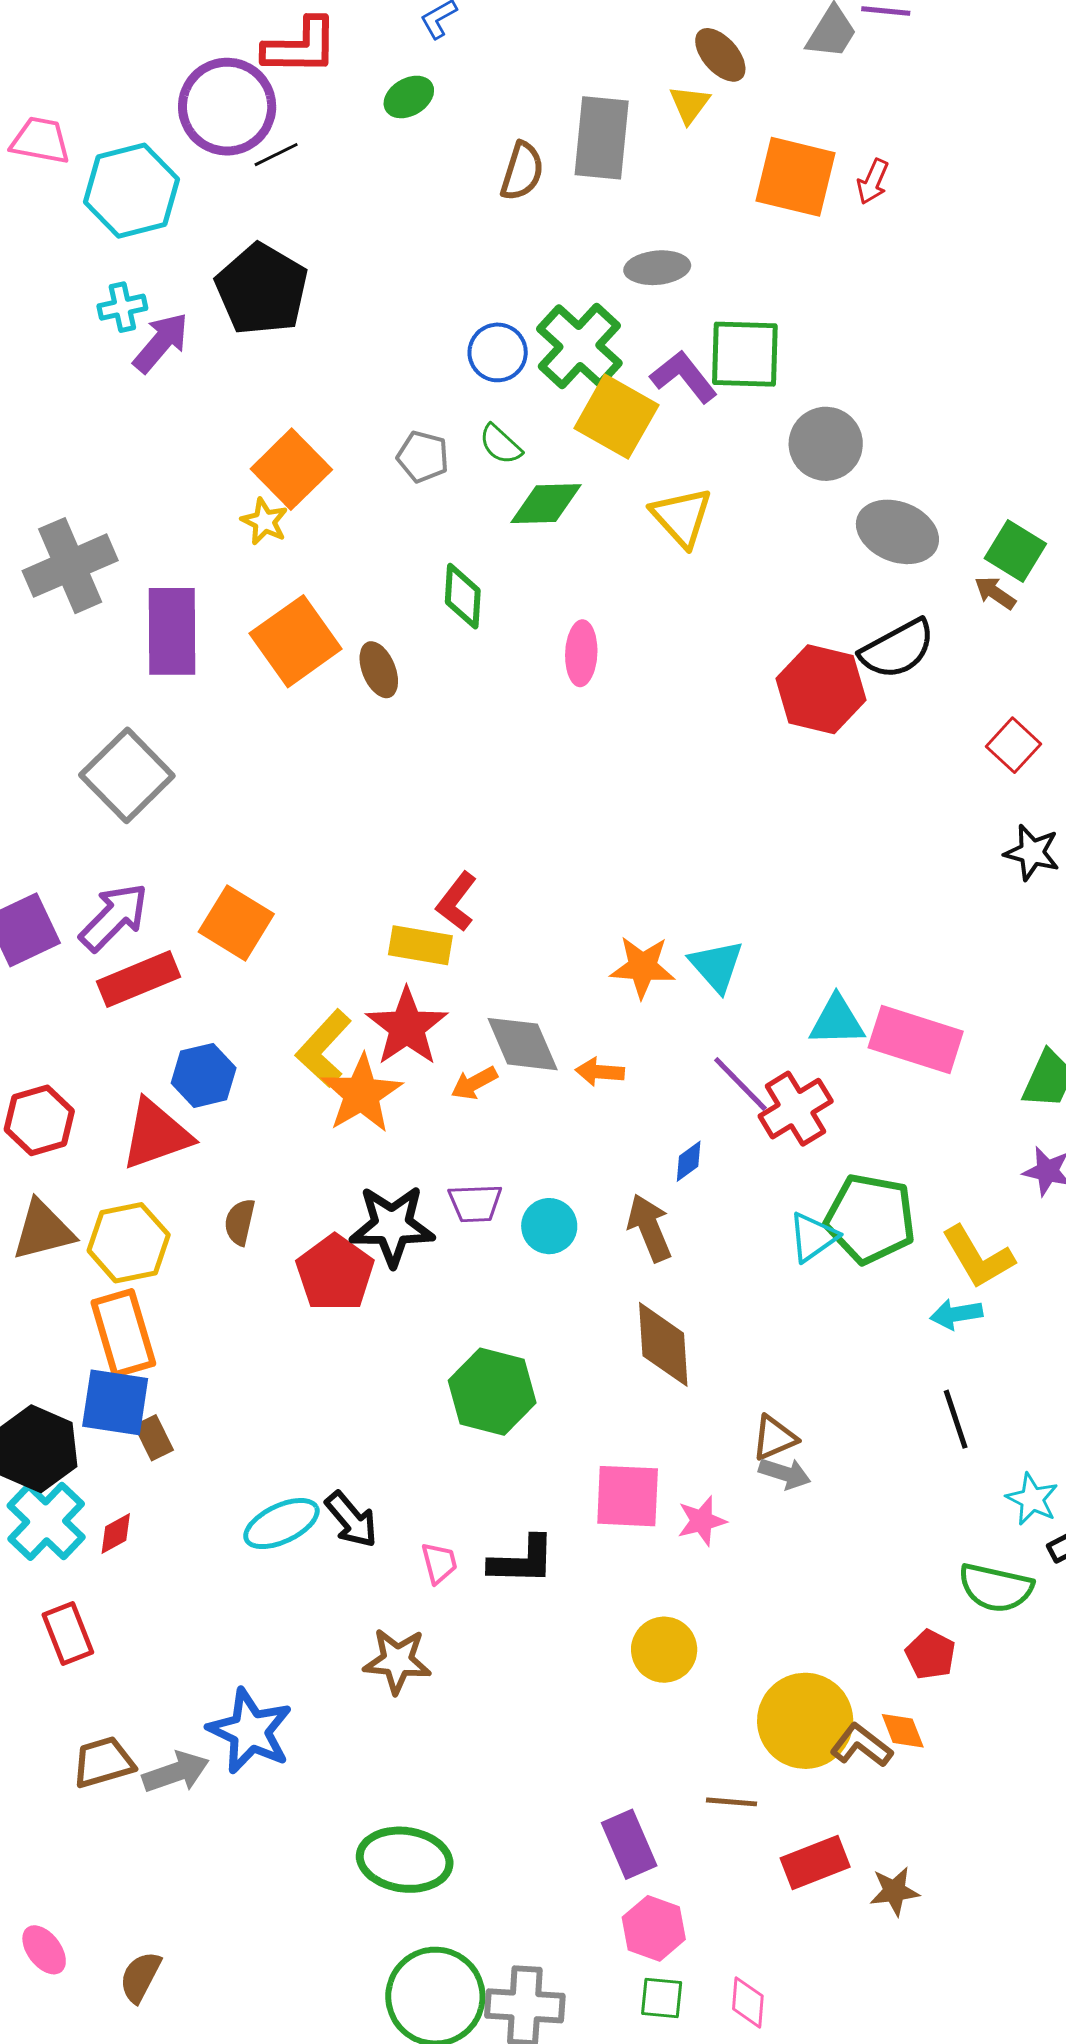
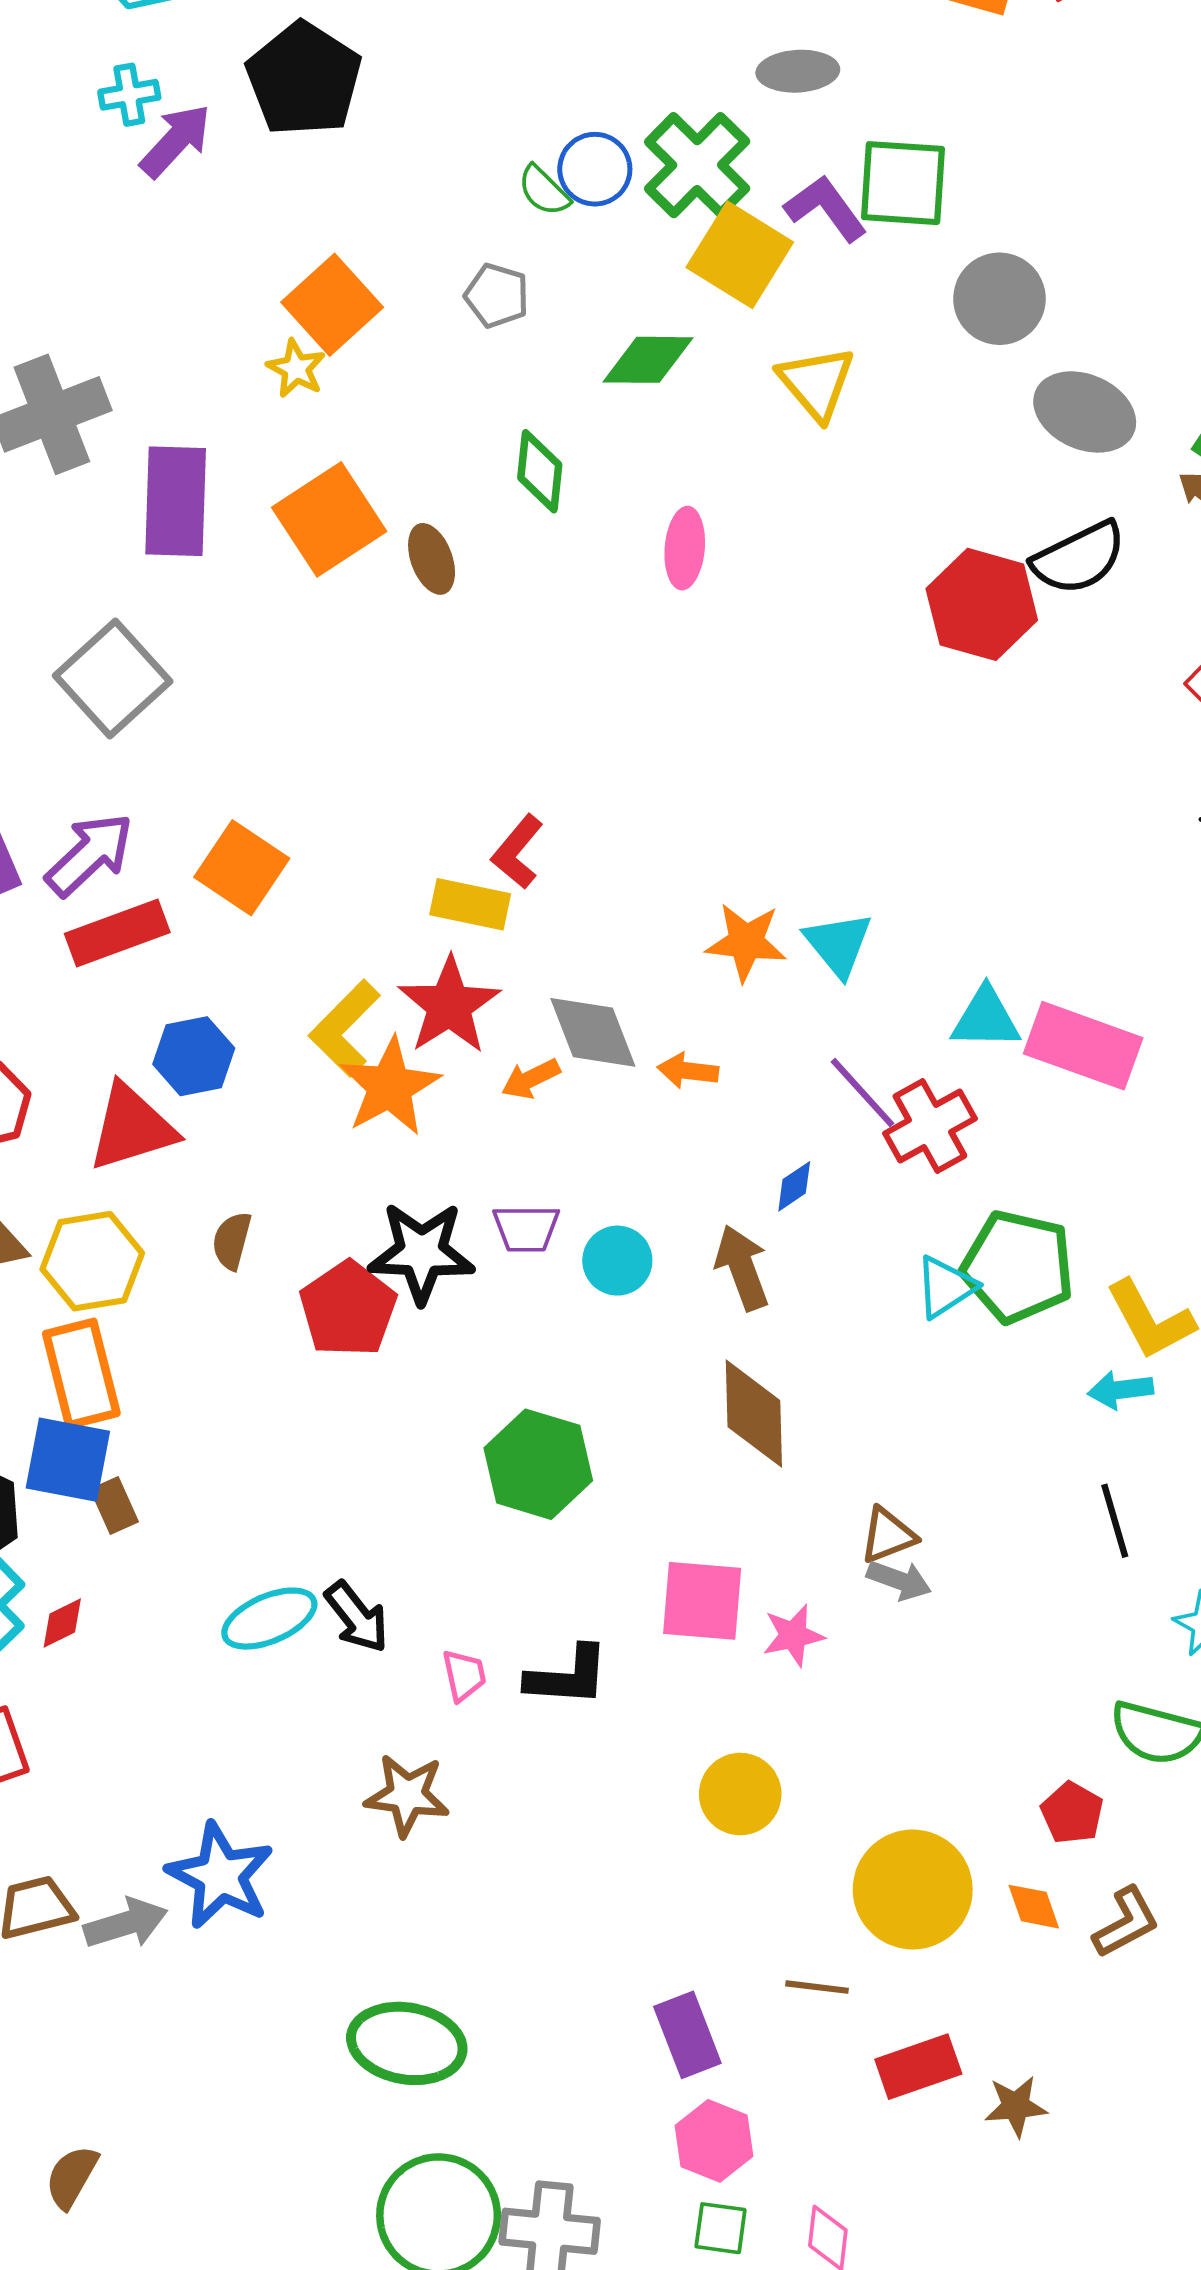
green semicircle: (500, 444) -> (544, 191), moved
brown L-shape: (861, 1745) -> (1126, 1922), moved, turned 112

